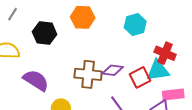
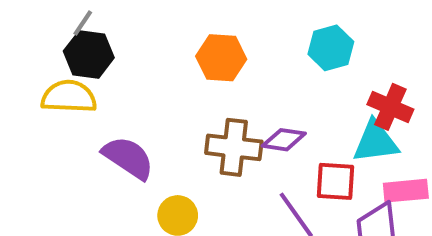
orange hexagon: (83, 17) -> (221, 58), moved
black hexagon: (45, 33) -> (89, 54), moved
red square: (140, 77) -> (336, 181), moved, turned 30

